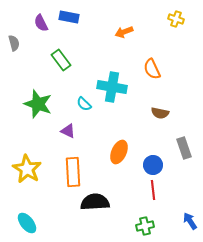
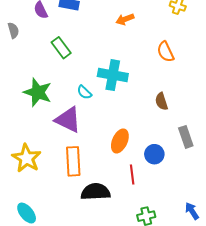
orange semicircle: (152, 69) -> (166, 52), moved
brown semicircle: (160, 113) -> (161, 101), turned 60
purple triangle: (68, 131) -> (68, 120), size x1.8
red line: (153, 190) -> (132, 174), moved

